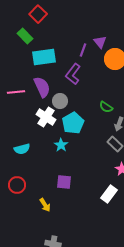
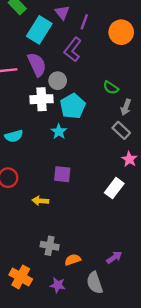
purple triangle: (100, 42) -> (62, 13), moved
cyan rectangle: (44, 57) -> (39, 30), turned -50
white cross: (46, 117) -> (42, 99), turned -36
yellow arrow: (45, 205) -> (40, 201), turned 128

